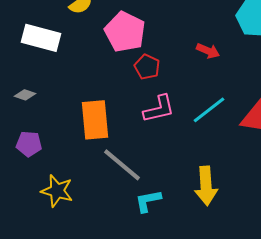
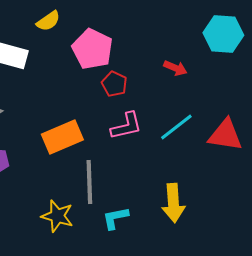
orange rectangle: (95, 120) -> (62, 137), turned 72
gray line: (122, 165) -> (89, 182), turned 48
yellow star: (57, 191) -> (57, 216), moved

